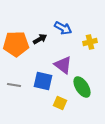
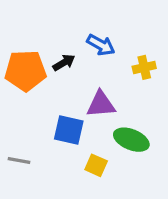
purple triangle: (63, 65) -> (101, 104), turned -42
gray line: (14, 85) -> (19, 160), moved
green ellipse: (82, 87) -> (131, 140), turned -35

